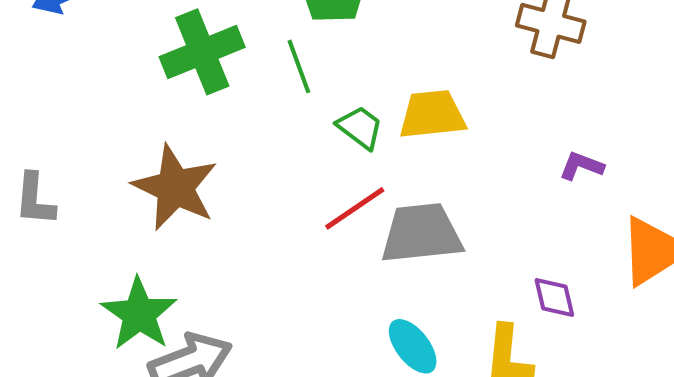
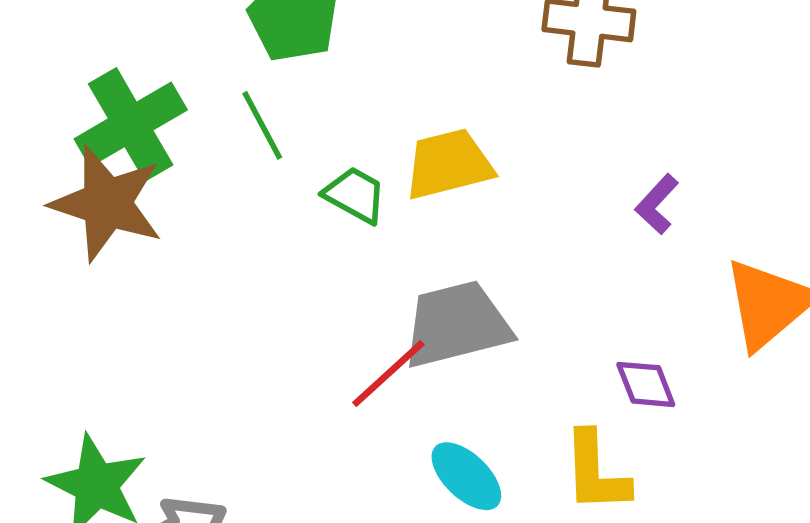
purple L-shape: (581, 166) -> (657, 204), turned -60
brown star: (175, 188) -> (107, 203), moved
red line: (355, 208) -> (388, 374), moved

